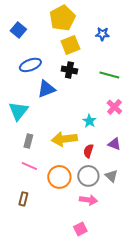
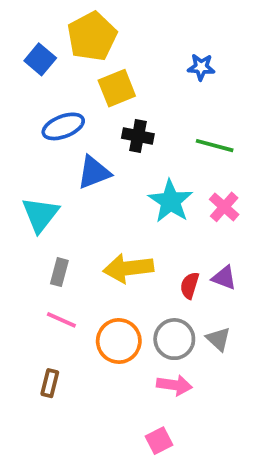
yellow pentagon: (62, 18) -> (92, 36), moved
yellow square: (70, 45) -> (117, 88), moved
cyan star: (89, 121) -> (170, 201), moved, size x1.6
red semicircle: (88, 151) -> (190, 285), moved

